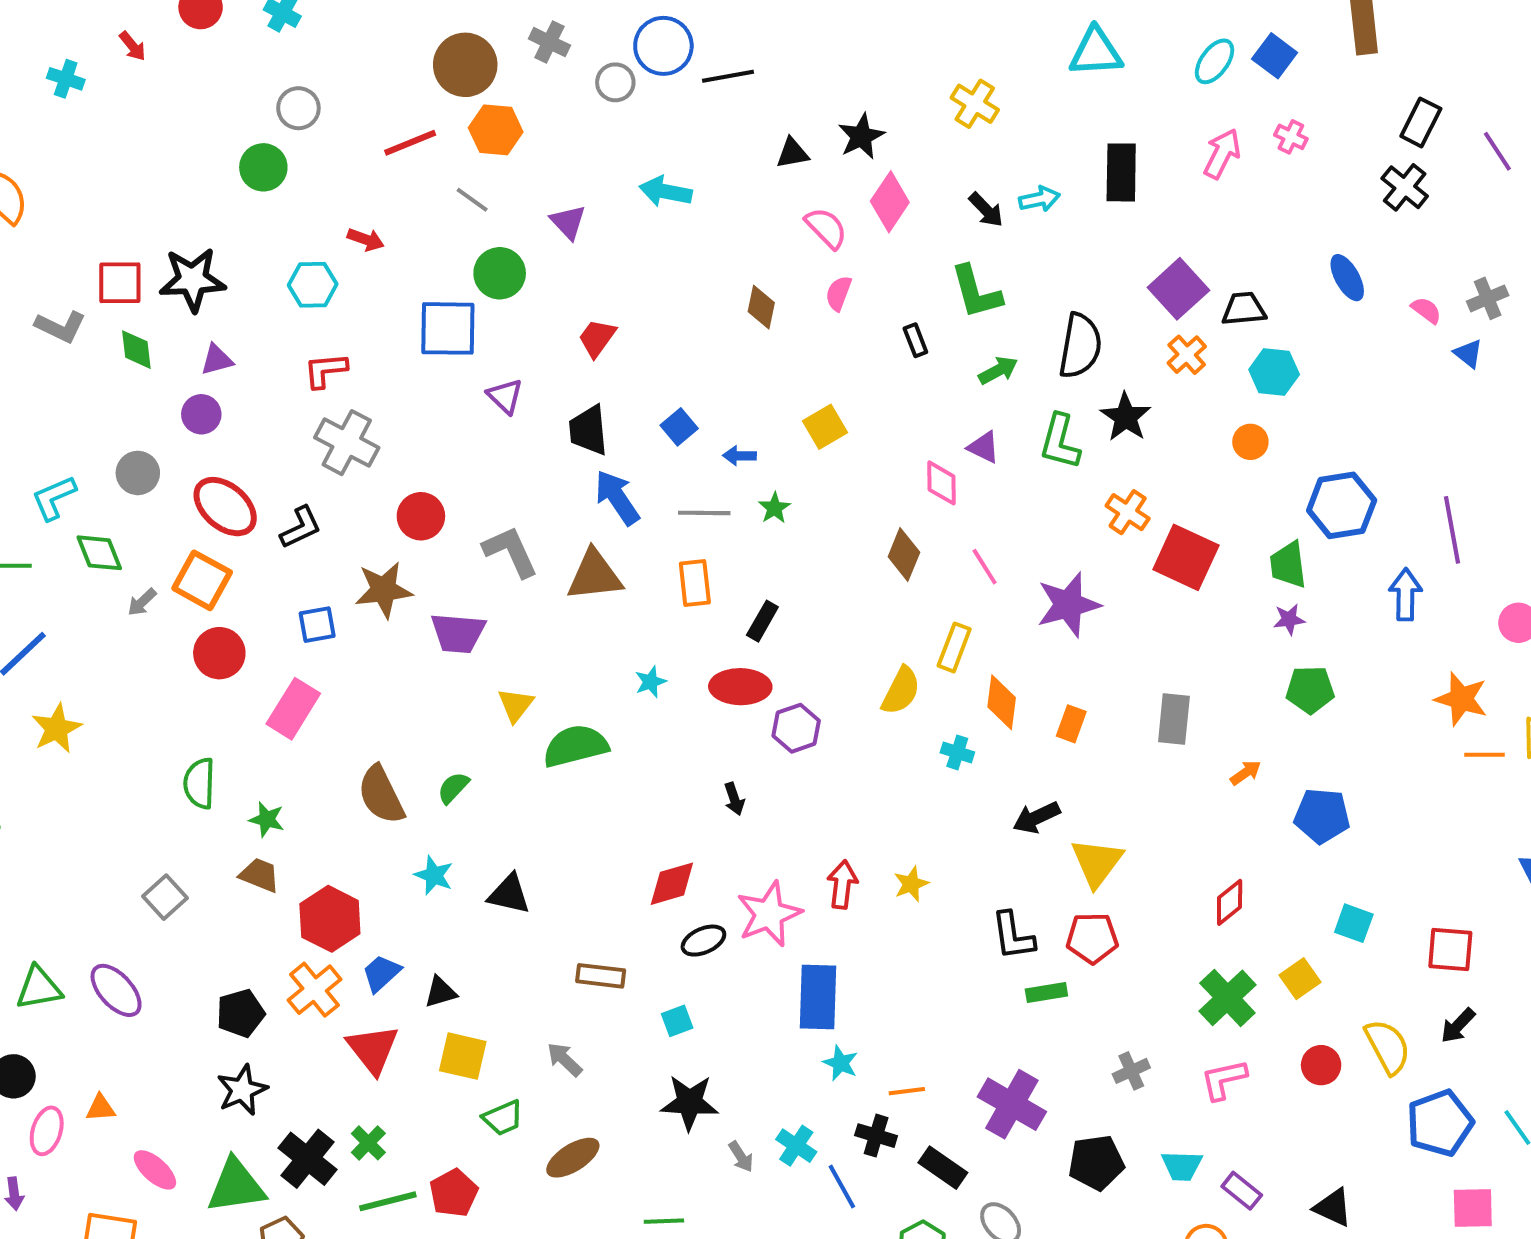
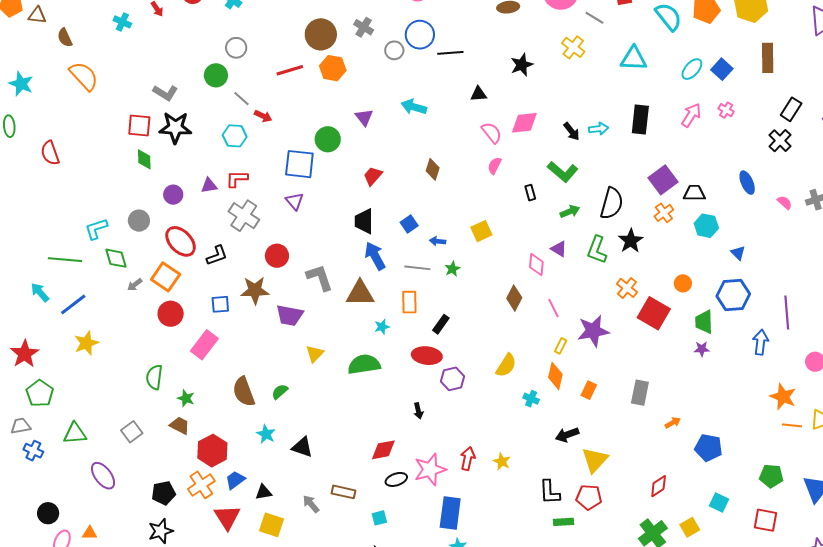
yellow cross: (975, 104) -> (573, 47), moved
black star: (861, 136) -> (522, 65), moved
gray line: (472, 200) -> (242, 99), moved
pink diamond: (890, 202) -> (524, 123), turned 44
green L-shape: (976, 292) -> (563, 172), turned -40
brown diamond: (761, 307) -> (433, 169), moved
gray L-shape: (61, 327) -> (165, 93), moved
blue triangle: (1468, 354) -> (738, 253), moved
purple triangle: (217, 360) -> (209, 186), moved
purple triangle: (505, 396) -> (294, 201), moved
orange circle: (1250, 442) -> (683, 283), moved
yellow rectangle: (954, 647) -> (561, 346), moved, size x0.7
cyan star: (651, 682) -> (382, 327), moved
green pentagon: (1310, 690) -> (771, 476), moved
green semicircle: (576, 746) -> (364, 364), moved
yellow star: (911, 884) -> (502, 462), turned -30
green triangle: (39, 988) -> (75, 433), moved
gray arrow: (564, 1059) -> (311, 504), moved

